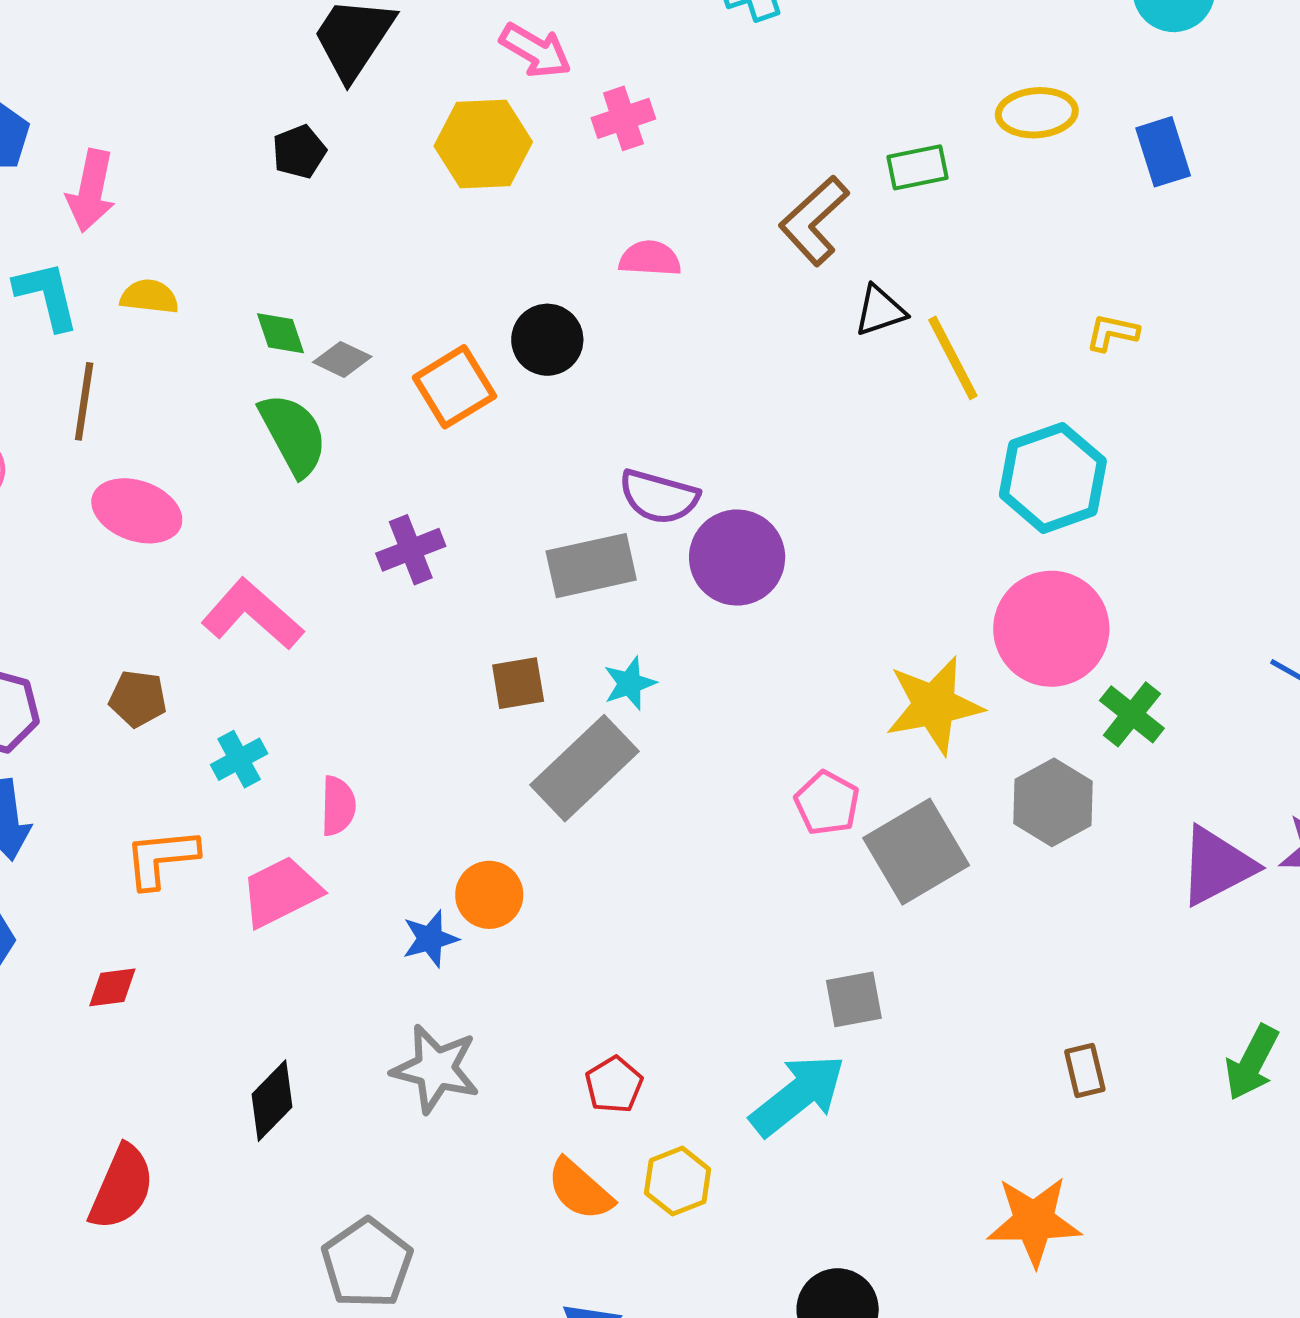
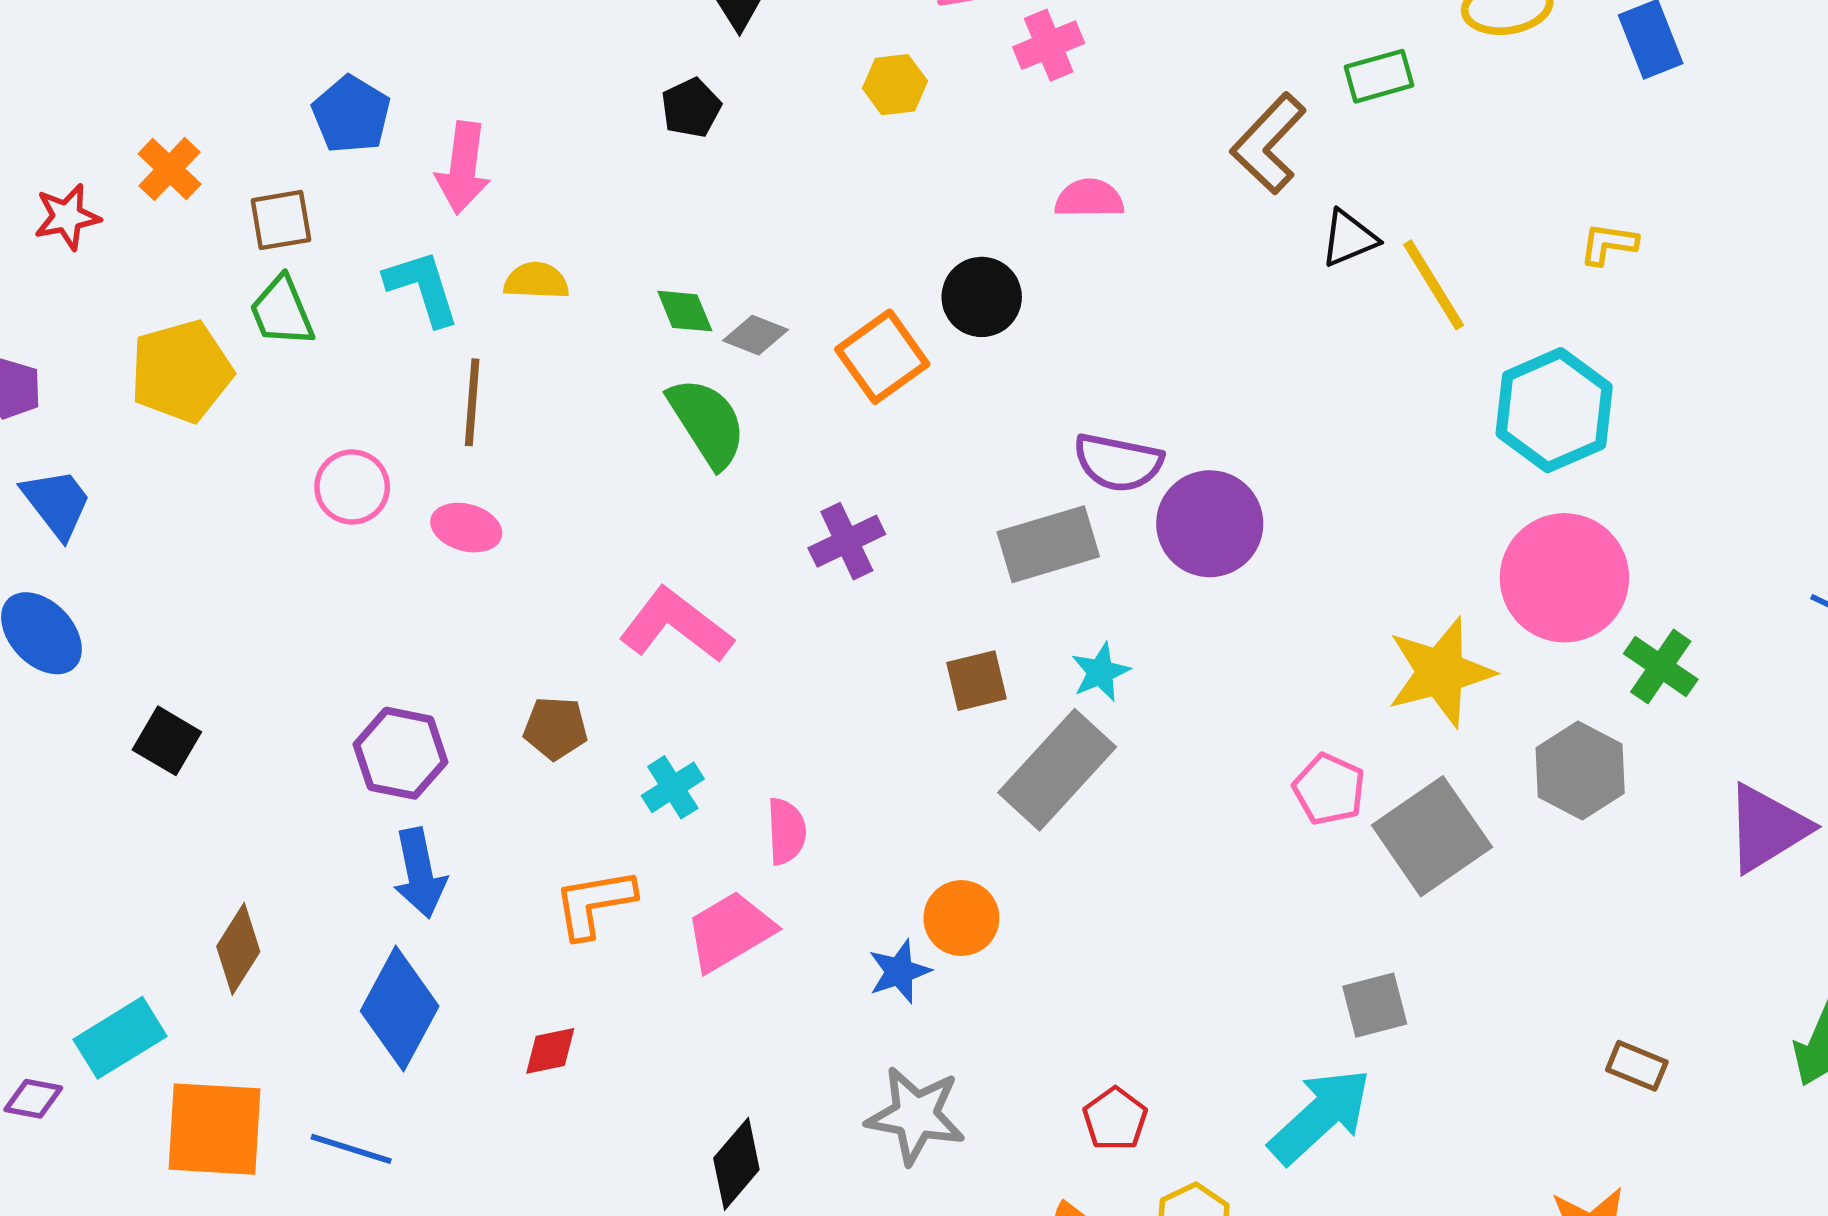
yellow hexagon: (483, 144) -> (895, 85), size x0.6
pink ellipse: (137, 511) -> (466, 528), moved, size x0.7
brown rectangle: (1085, 1071) -> (1637, 1066), turned -50

